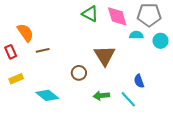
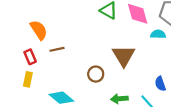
red rectangle: (11, 52) -> (30, 57), moved
yellow rectangle: (16, 79) -> (28, 79), turned -56

